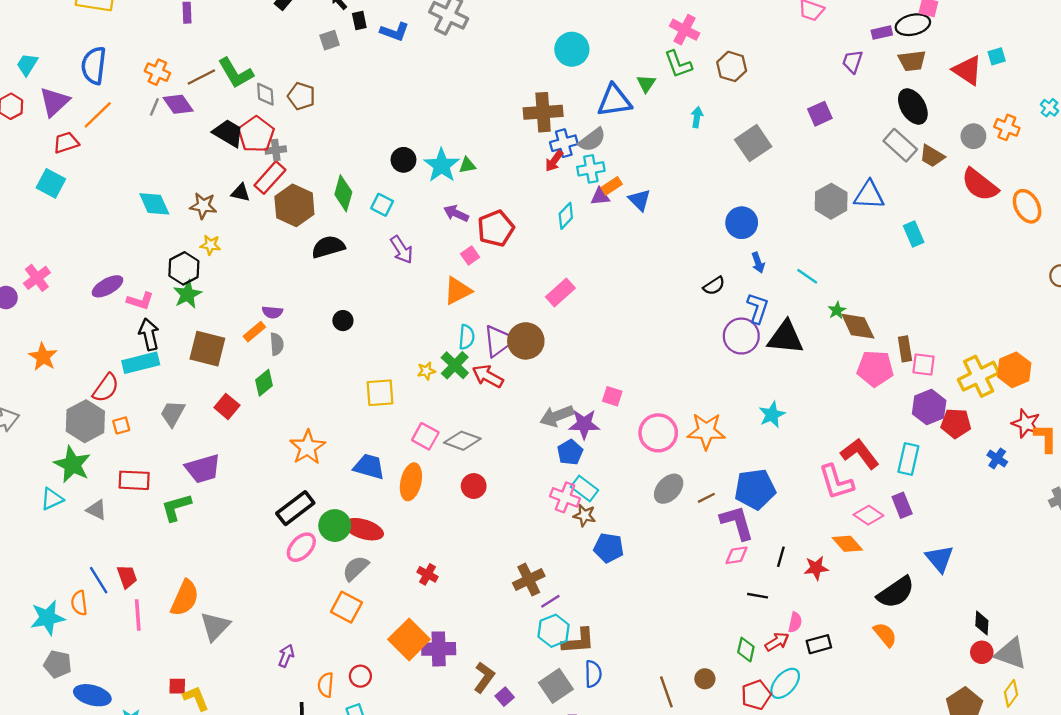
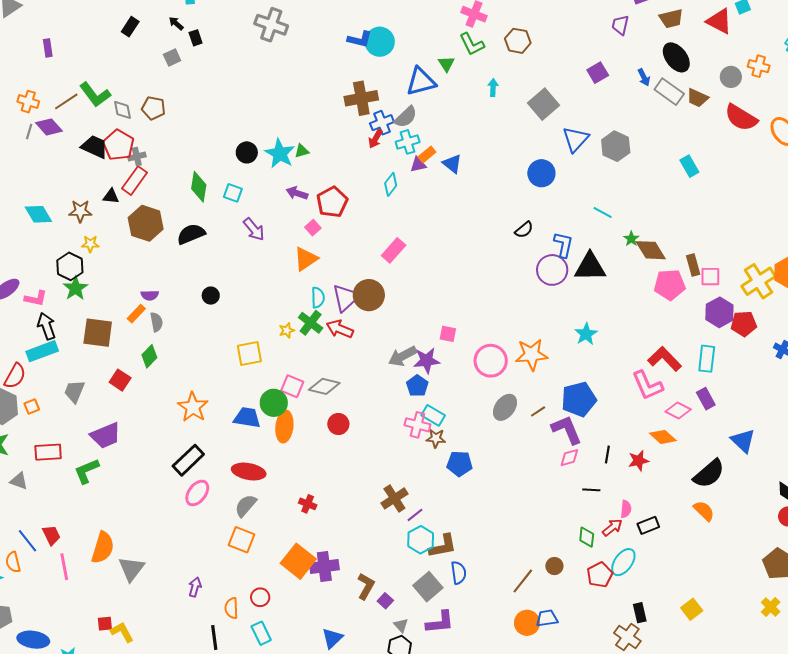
blue L-shape: (395, 32) -> (360, 39), moved
blue triangle: (869, 195) -> (576, 139), moved, turned -44
brown hexagon: (294, 205) -> (146, 223), moved
blue arrow: (758, 263) -> (644, 77), moved
green circle: (335, 526) -> (274, 403), moved
brown line: (666, 692) -> (523, 581), turned 64

